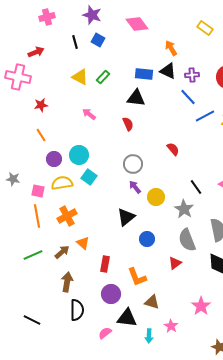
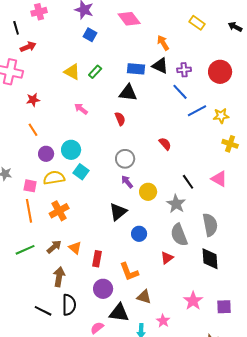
black line: (75, 42) -> (16, 28), moved
orange triangle: (83, 243) -> (75, 248), moved
black line: (32, 320) -> (43, 311), moved

